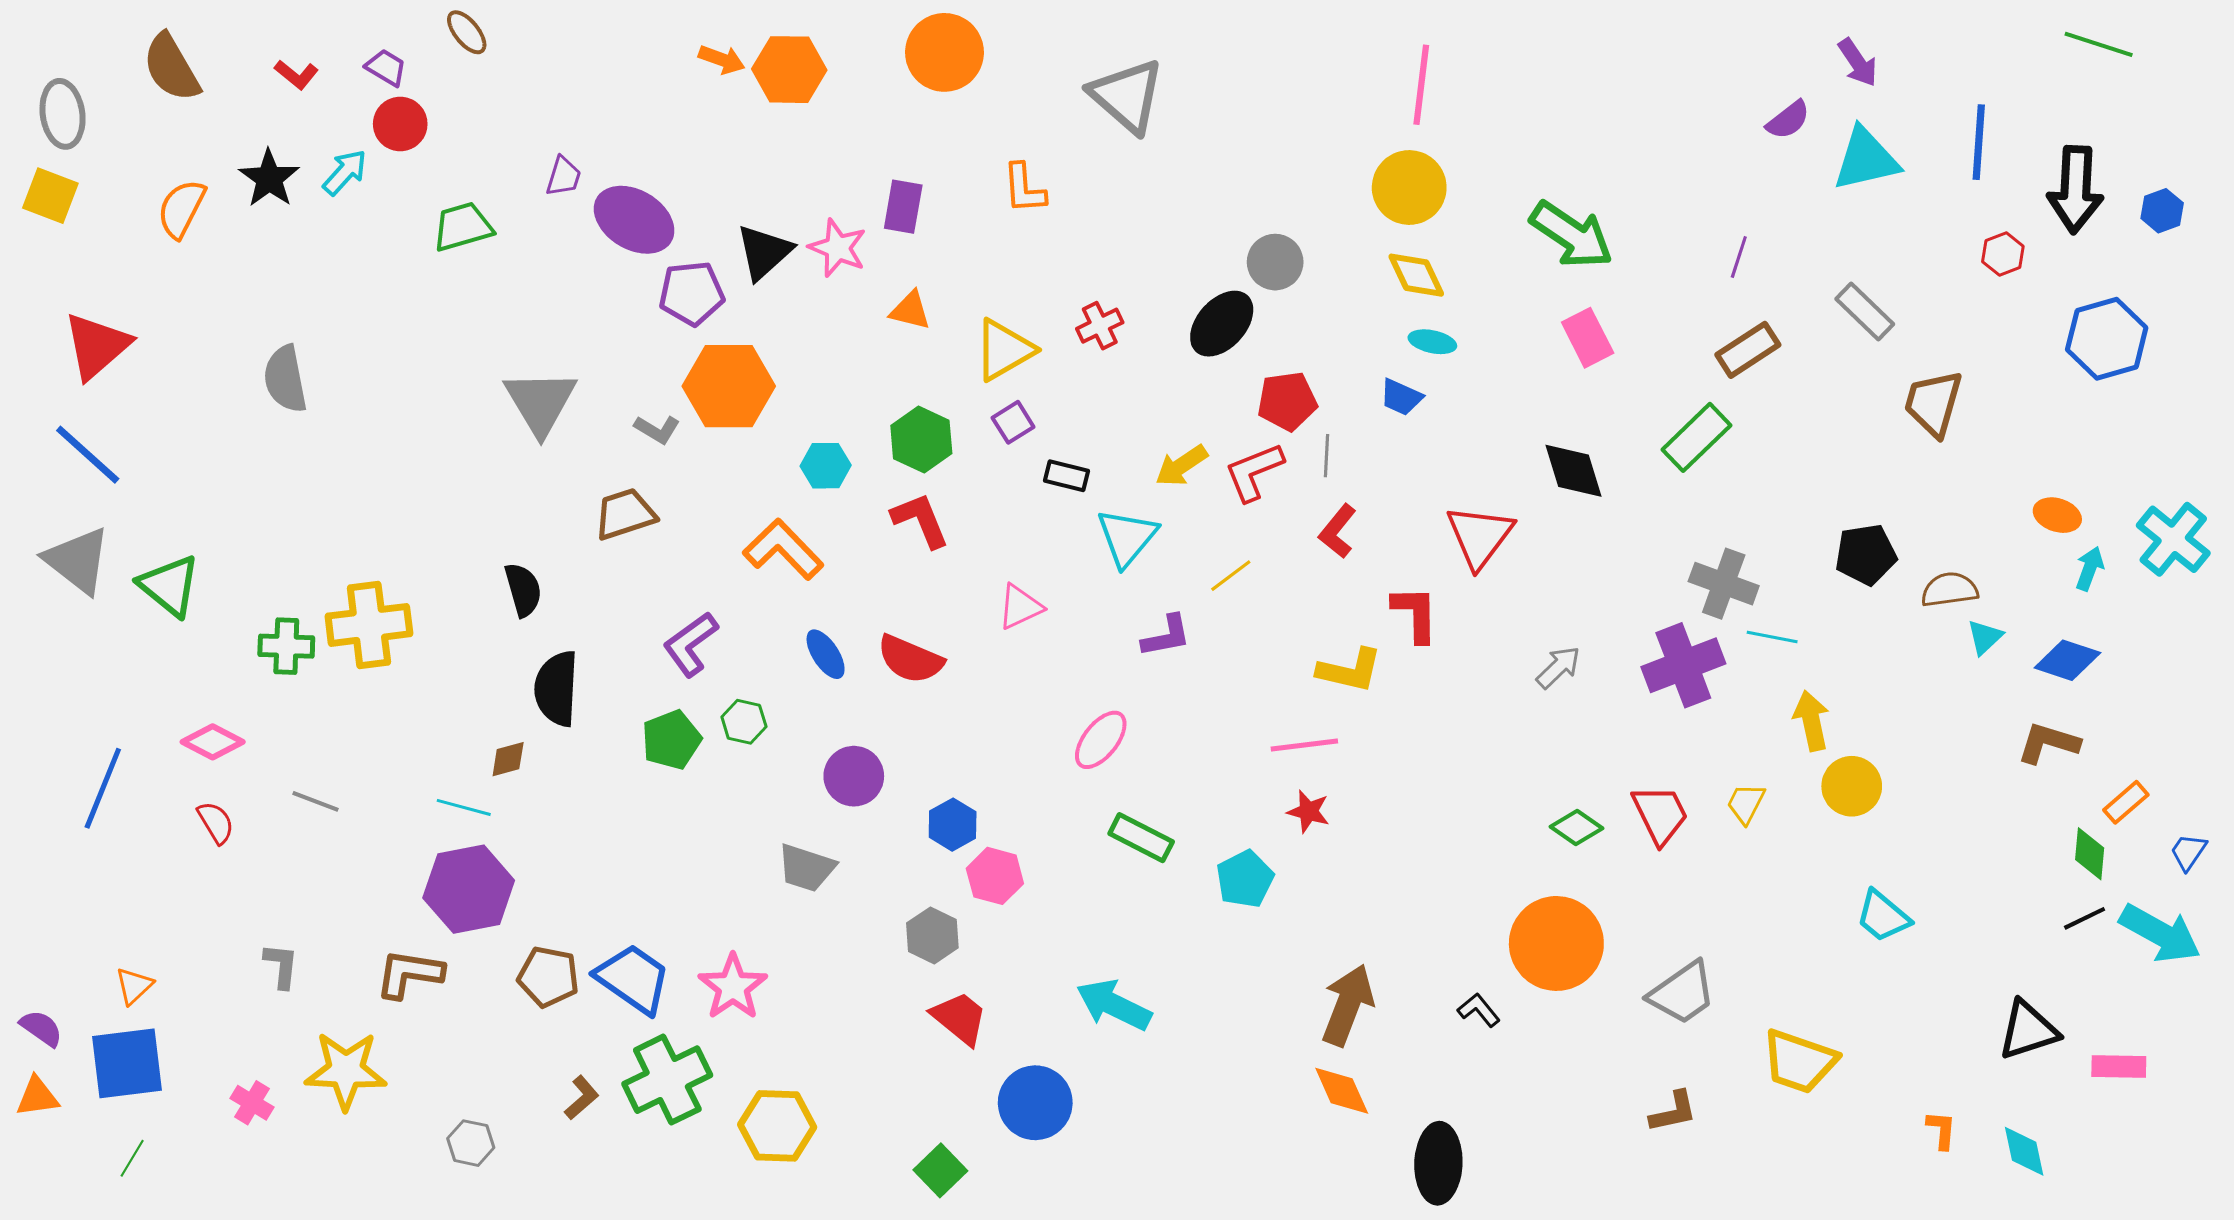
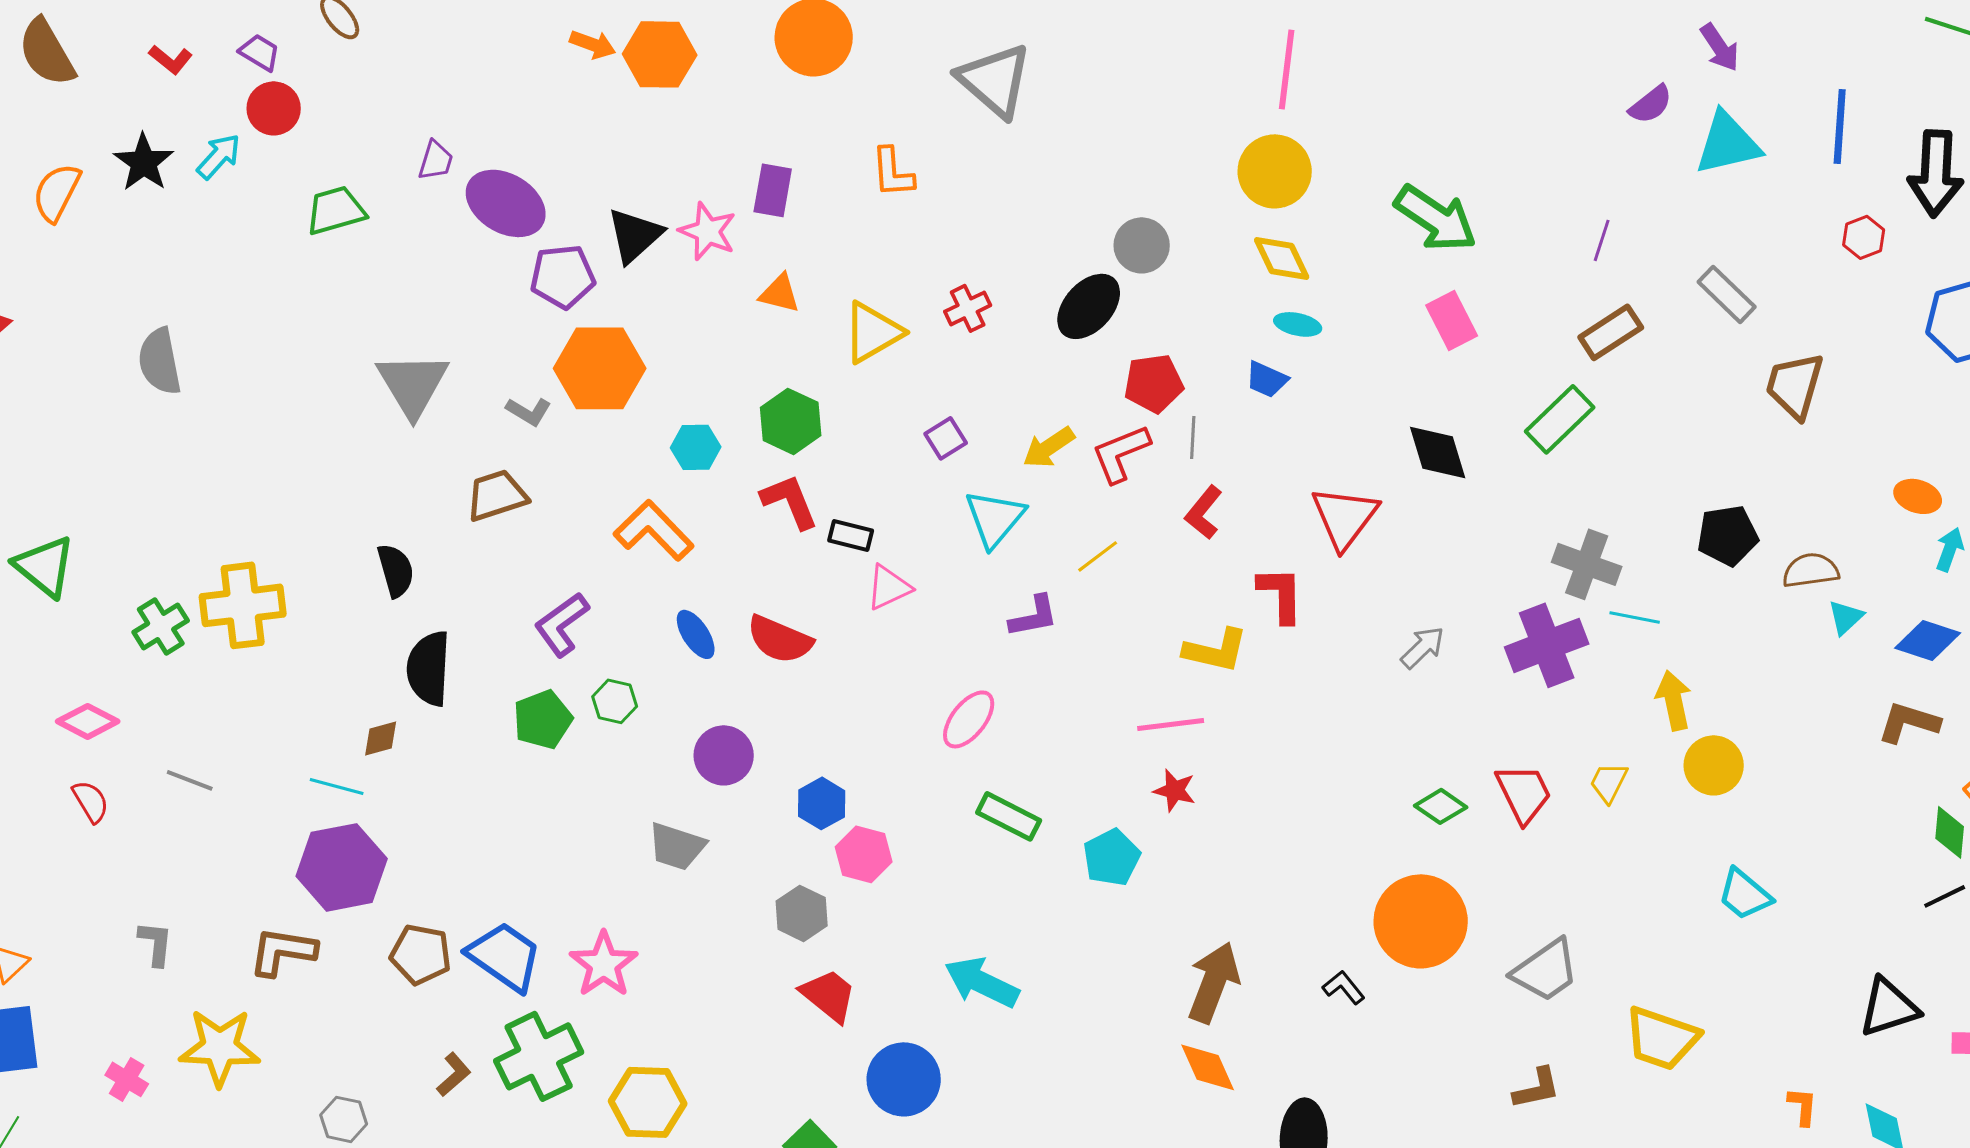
purple square: (1013, 422) -> (946, 438), moved
black rectangle: (1066, 476) -> (851, 535), moved
green cross: (286, 646) -> (161, 626), turned -34

